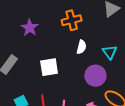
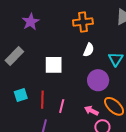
purple star: (30, 28) -> (31, 22), moved

